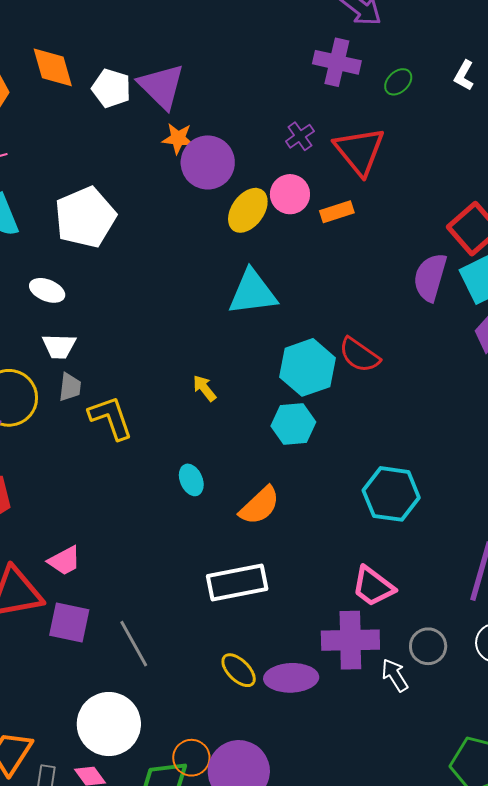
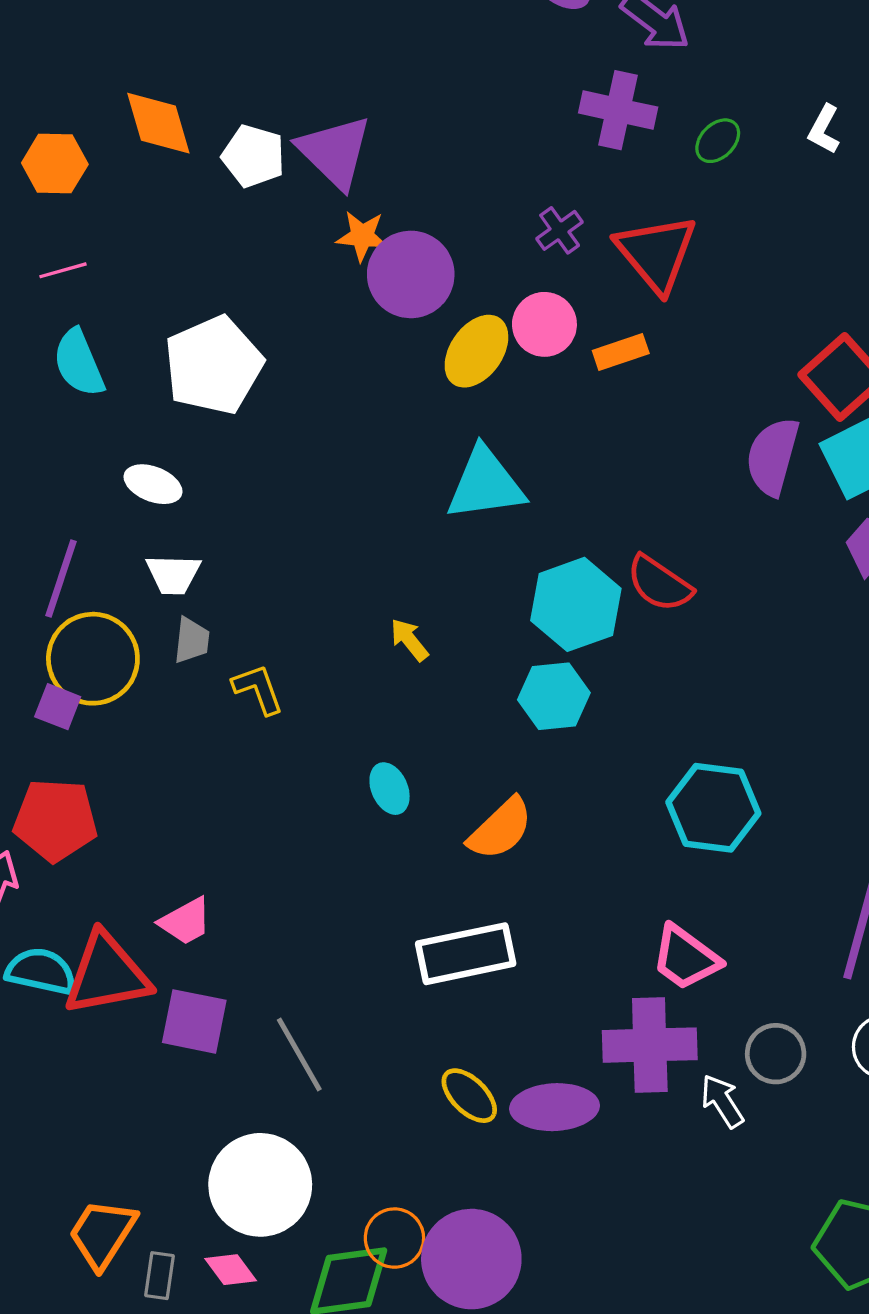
yellow L-shape: (111, 418) -> (258, 689), size x0.7

